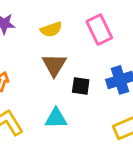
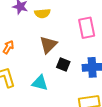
yellow semicircle: (51, 29) -> (42, 13), moved

